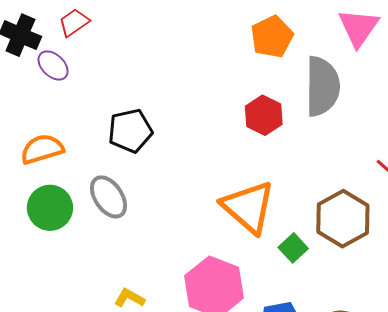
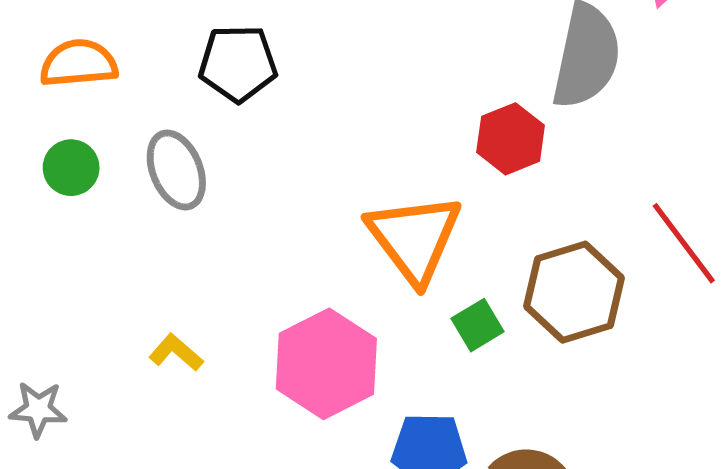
red hexagon: (264, 115) -> (511, 139), moved
green circle: (50, 208) -> (71, 168), size x0.7

